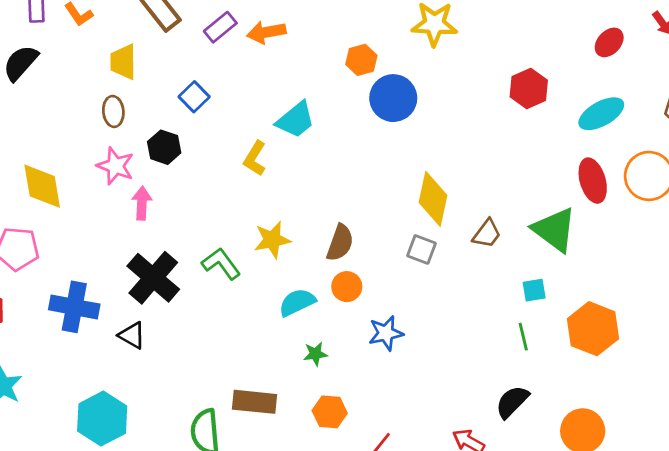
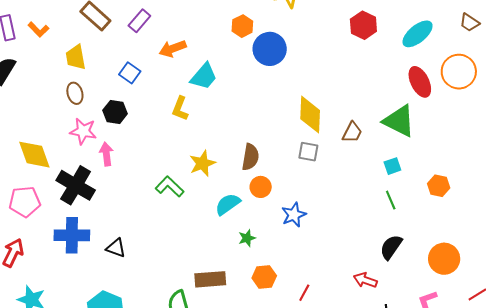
orange arrow: (266, 32) -> (173, 49), moved
black cross: (153, 278) -> (76, 185), moved
orange hexagon: (593, 329) -> (439, 186), size x0.6

